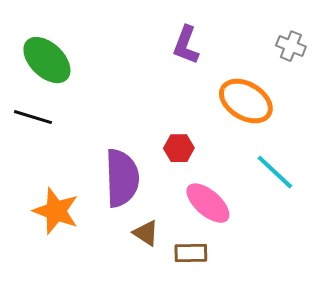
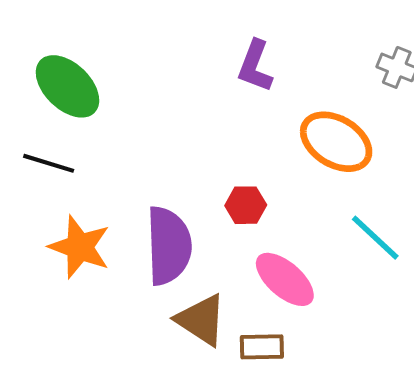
orange star: (56, 211) -> (80, 247), moved
brown triangle: (146, 233) -> (201, 320), size x1.5

